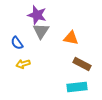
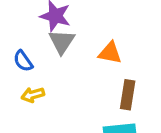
brown rectangle: (82, 64) -> (128, 95), turned 72

